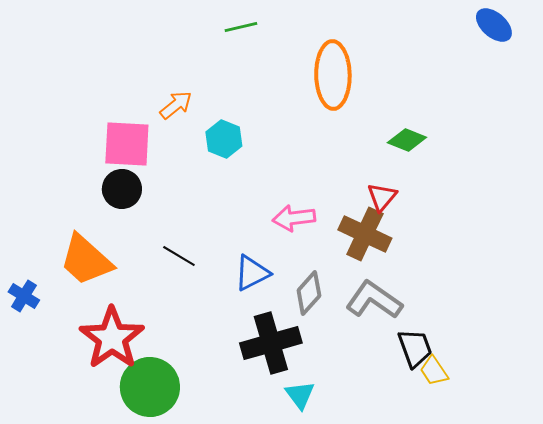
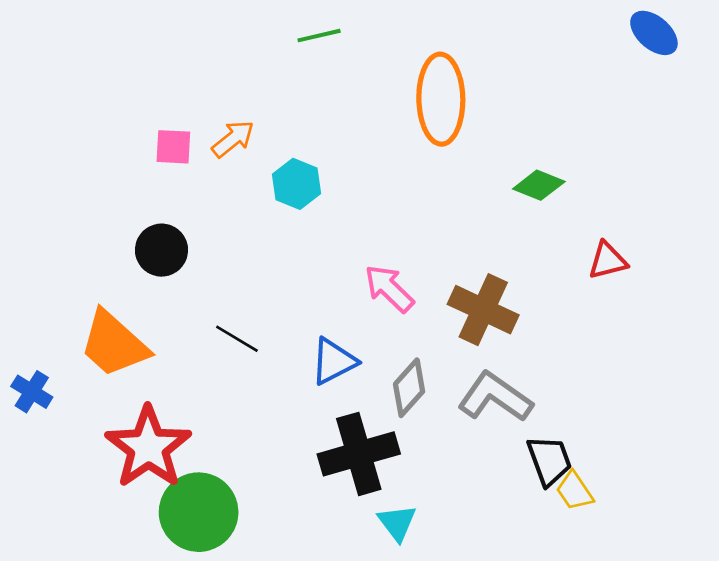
pink square: (127, 144) -> (173, 147), moved, size x0.6
red triangle: (382, 197) -> (608, 261), moved, turned 36
pink arrow: (294, 218) -> (389, 288), turned 51

